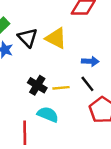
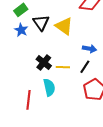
black line: (87, 84) -> (85, 67), turned 64
cyan semicircle: (48, 114) -> (49, 87), turned 48

